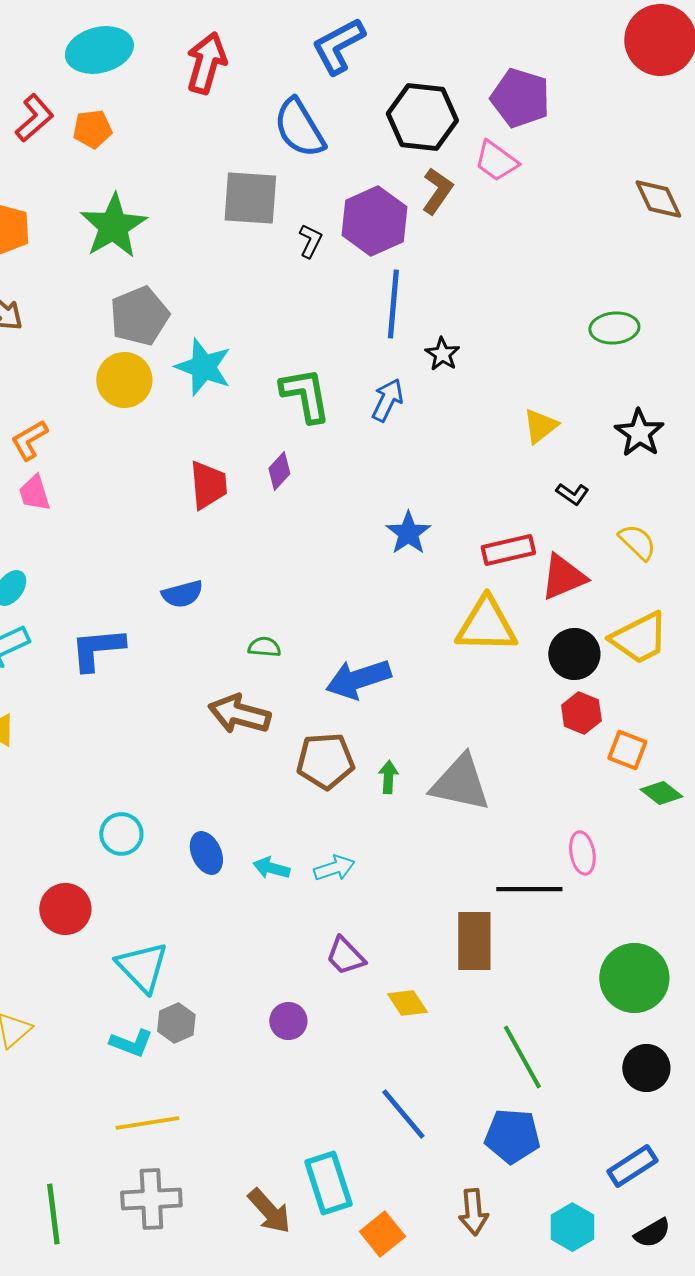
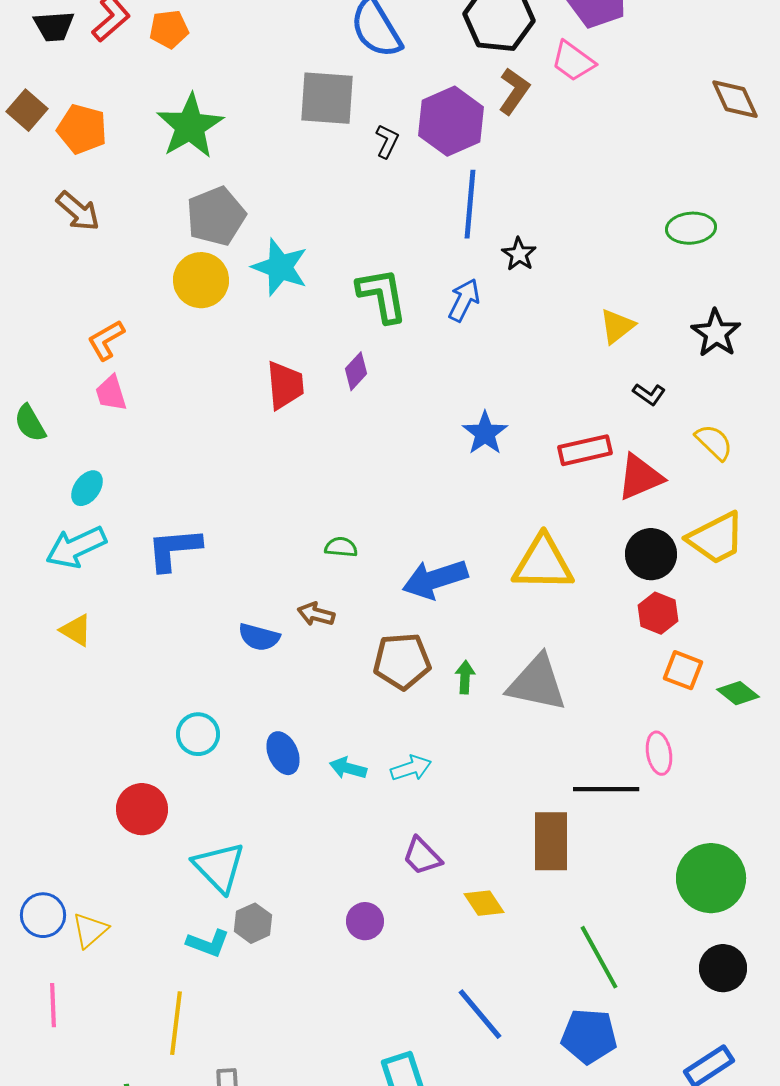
blue semicircle: (182, 594) -> (259, 637), moved, turned 30
yellow triangle: (486, 625) -> (543, 563), moved
brown arrow: (239, 714) -> (316, 614), size x0.6
orange square: (627, 750) -> (683, 670), moved
yellow line: (147, 1123) -> (176, 1023), moved, turned -74

